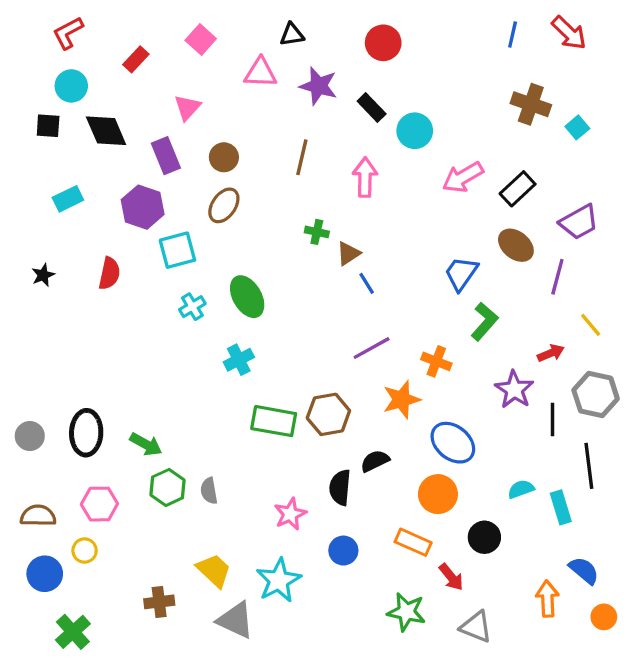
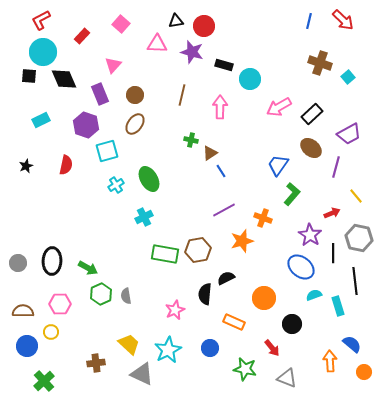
red circle: (383, 43) -> (204, 26), moved
cyan circle: (71, 86) -> (43, 52), size x1.4
black rectangle: (372, 108) -> (224, 65), turned -30
blue ellipse: (453, 443) -> (301, 267), moved
orange rectangle: (413, 542) -> (234, 322), moved
blue circle: (343, 551) -> (210, 348), moved

